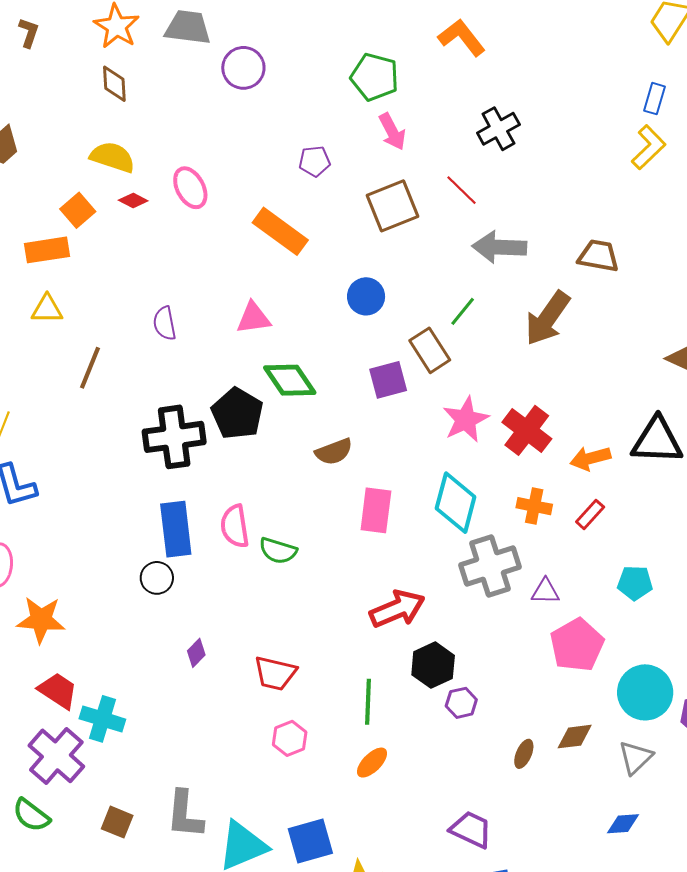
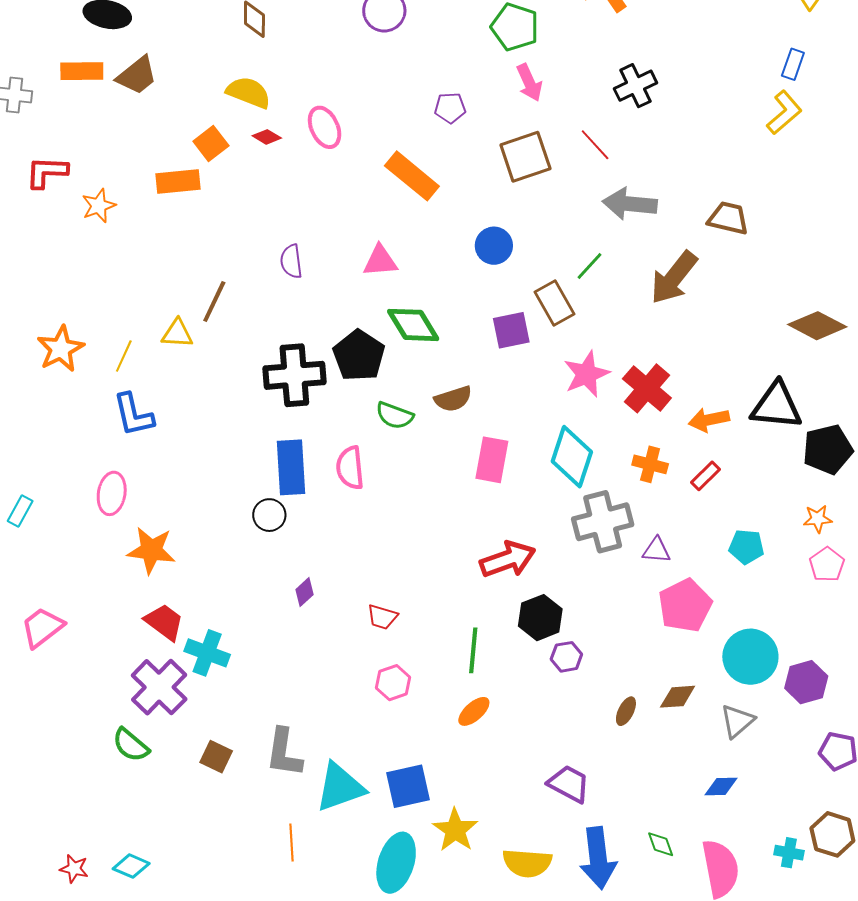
yellow triangle: (47, 309) -> (177, 334), moved
green semicircle: (278, 551) -> (395, 416), moved
red trapezoid: (275, 673) -> (382, 617), size x0.7

